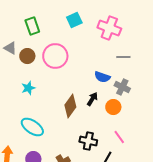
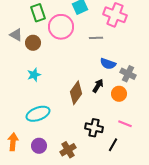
pink circle: (55, 56) -> (61, 27), moved
gray line: (123, 57) -> (96, 38), moved
cyan ellipse: (32, 127) -> (38, 114), turned -55
pink line: (119, 137) -> (125, 124), turned -32

